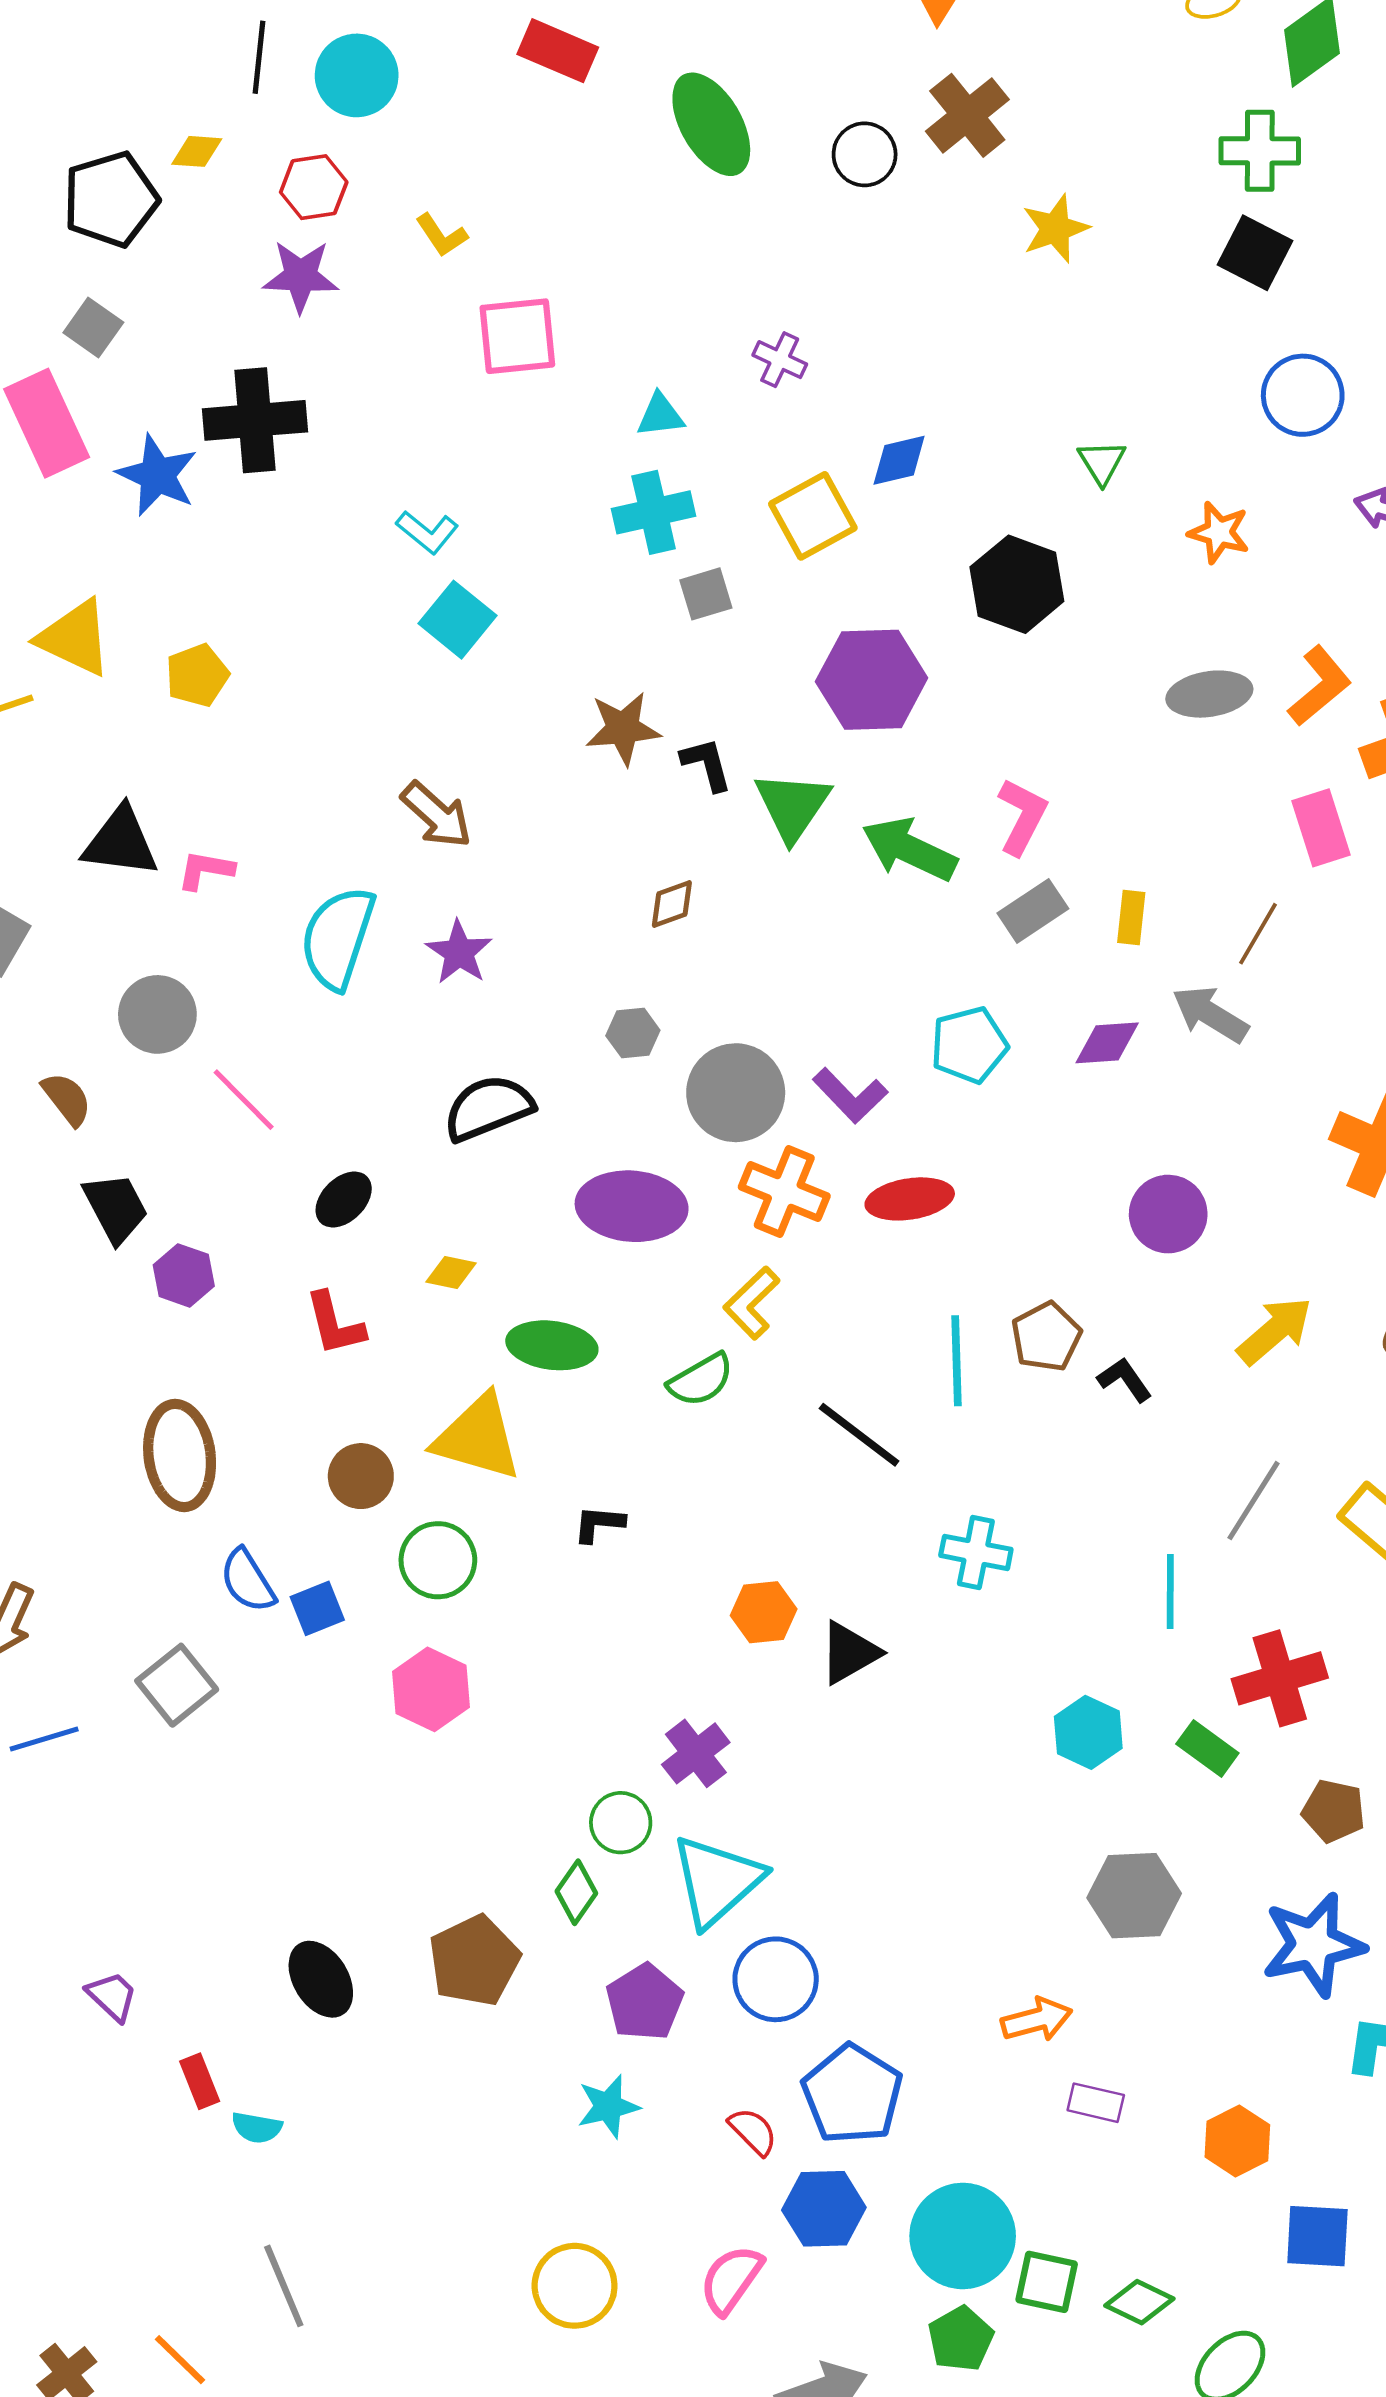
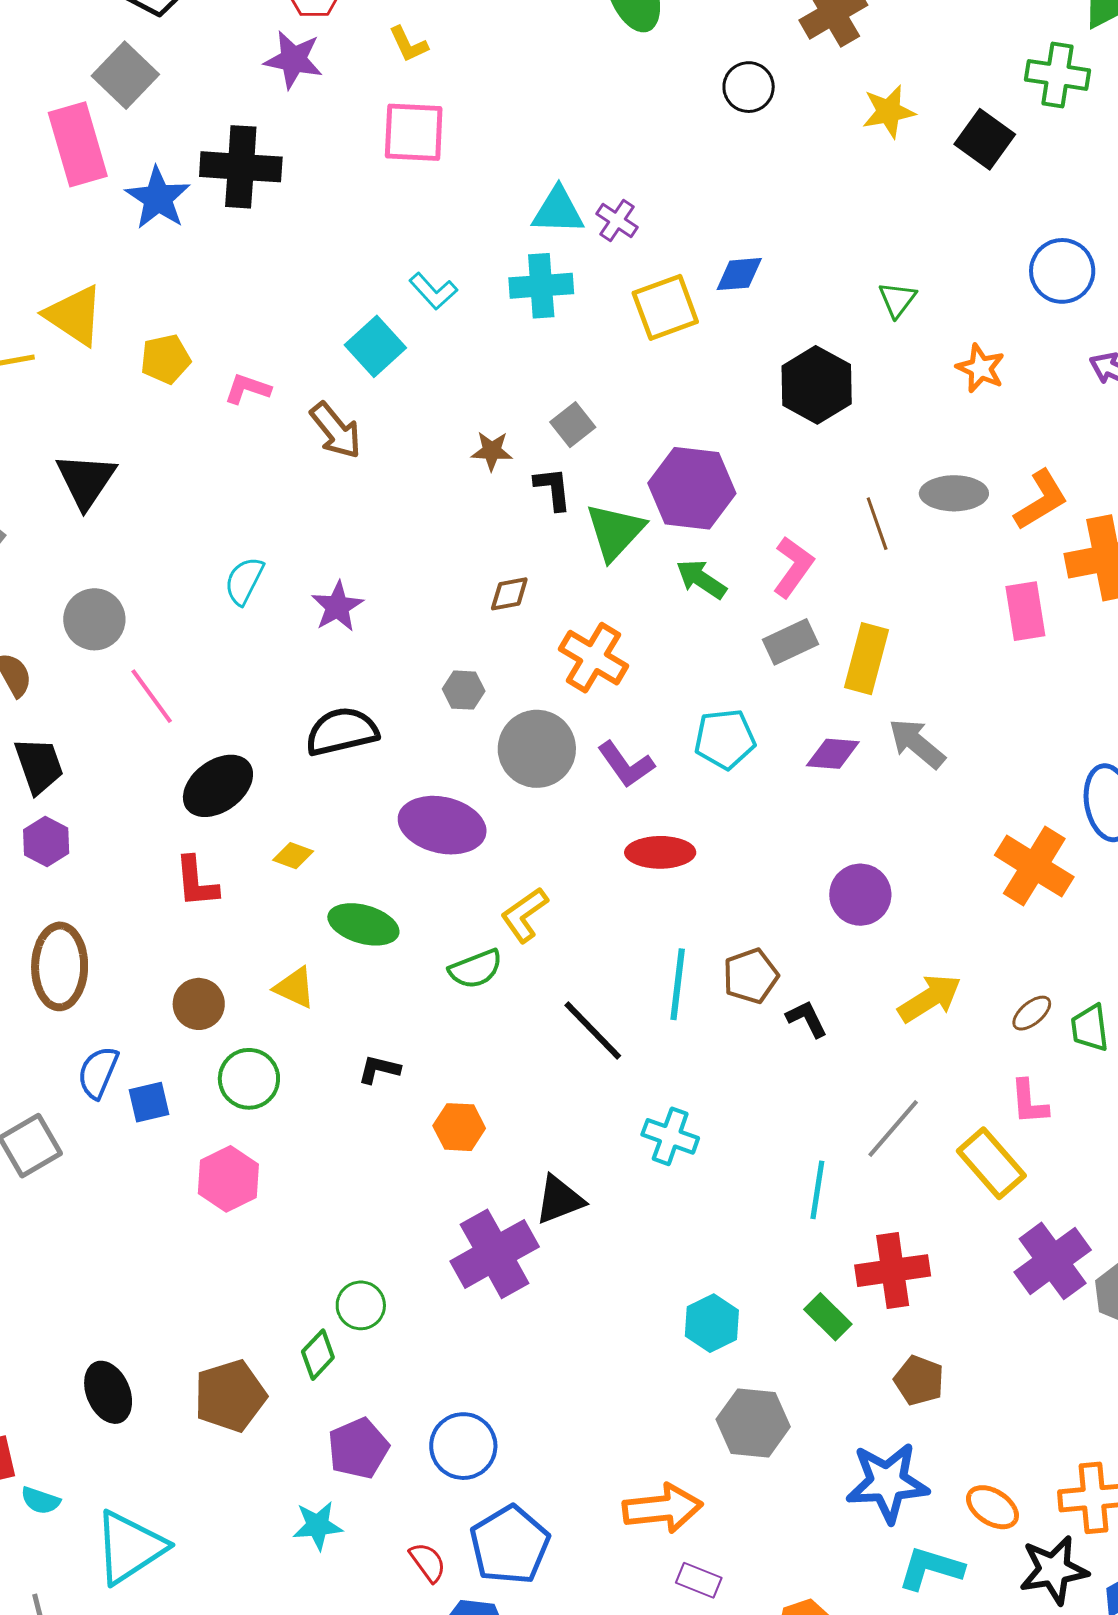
black circle: (865, 154) -> (749, 87), moved
black square: (1255, 253) -> (985, 139), moved
gray square: (93, 328) -> (125, 75), size x1.4
pink square: (517, 336) -> (414, 132), moved
purple cross: (780, 360) -> (617, 220), moved
cyan triangle: (660, 415) -> (558, 211), size x1.4
cyan L-shape: (427, 532) -> (433, 291), moved
gray square: (706, 594) -> (573, 425), moved, turned -30
purple hexagon: (872, 680) -> (692, 488), moved
brown star: (623, 728) -> (492, 451), size x0.7
brown arrow: (437, 815) -> (336, 430), moved
black triangle: (120, 842) -> (86, 480), turned 48
green arrow: (909, 849) -> (701, 579), size x0.7
pink L-shape: (205, 870) -> (248, 389), moved
yellow rectangle: (1131, 917) -> (867, 659), size x1.6
brown line: (1258, 934) -> (877, 524), moved, turned -58
cyan semicircle: (338, 938) -> (244, 581), size x0.6
orange cross: (784, 1191) -> (594, 658), moved
black ellipse: (344, 1200) -> (218, 786), size x1.5
purple hexagon: (184, 1275) -> (46, 841), moved
yellow triangle: (478, 1437) -> (295, 988), size x0.6
blue semicircle: (248, 1581) -> (98, 1072), turned 46
orange hexagon: (764, 1612) -> (459, 1127), moved
cyan hexagon: (1088, 1732) -> (712, 1323), moved
purple cross: (696, 1753) -> (495, 1254), moved, size x1.6
cyan triangle: (717, 1881) -> (130, 1547), moved
orange arrow: (1037, 2020) -> (662, 1508), size x1.4

